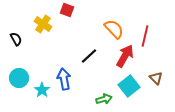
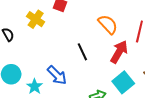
black line: (89, 56) -> (82, 52), turned -72
blue arrow: (64, 79) -> (57, 75), turned 145

